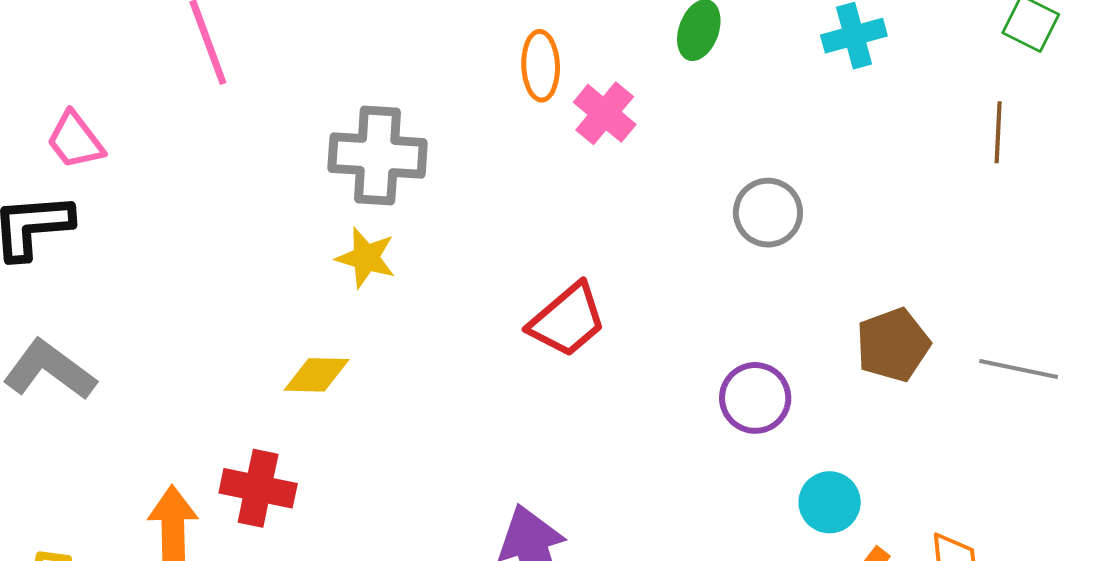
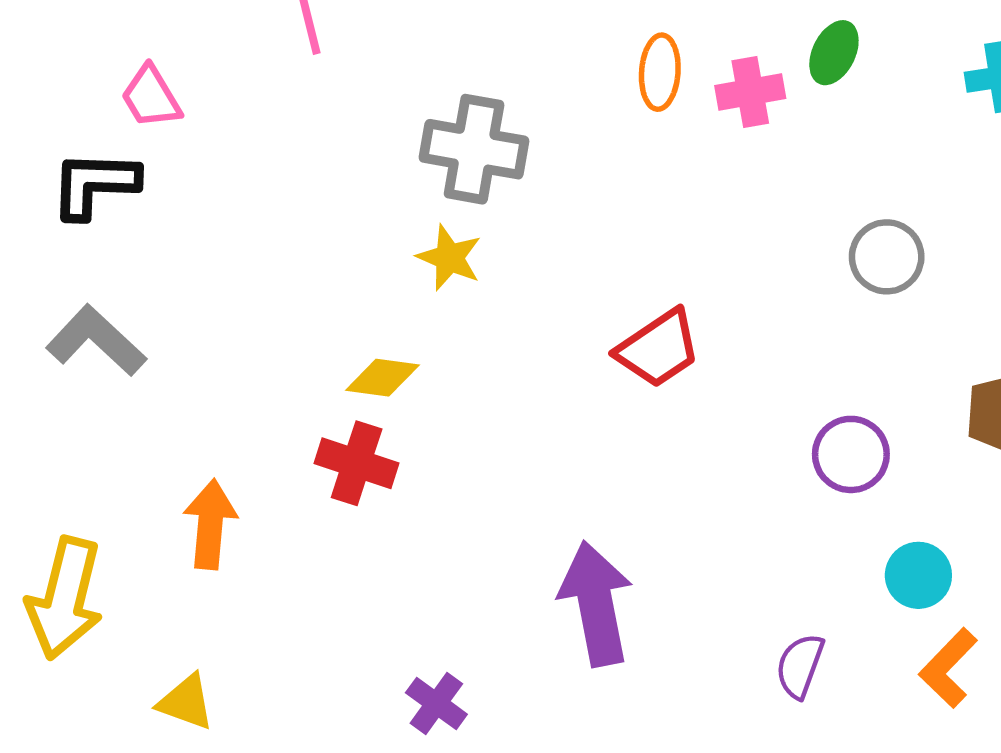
pink cross: (605, 113) -> (750, 92), moved, turned 34
red cross: (258, 488) -> (357, 463), moved

